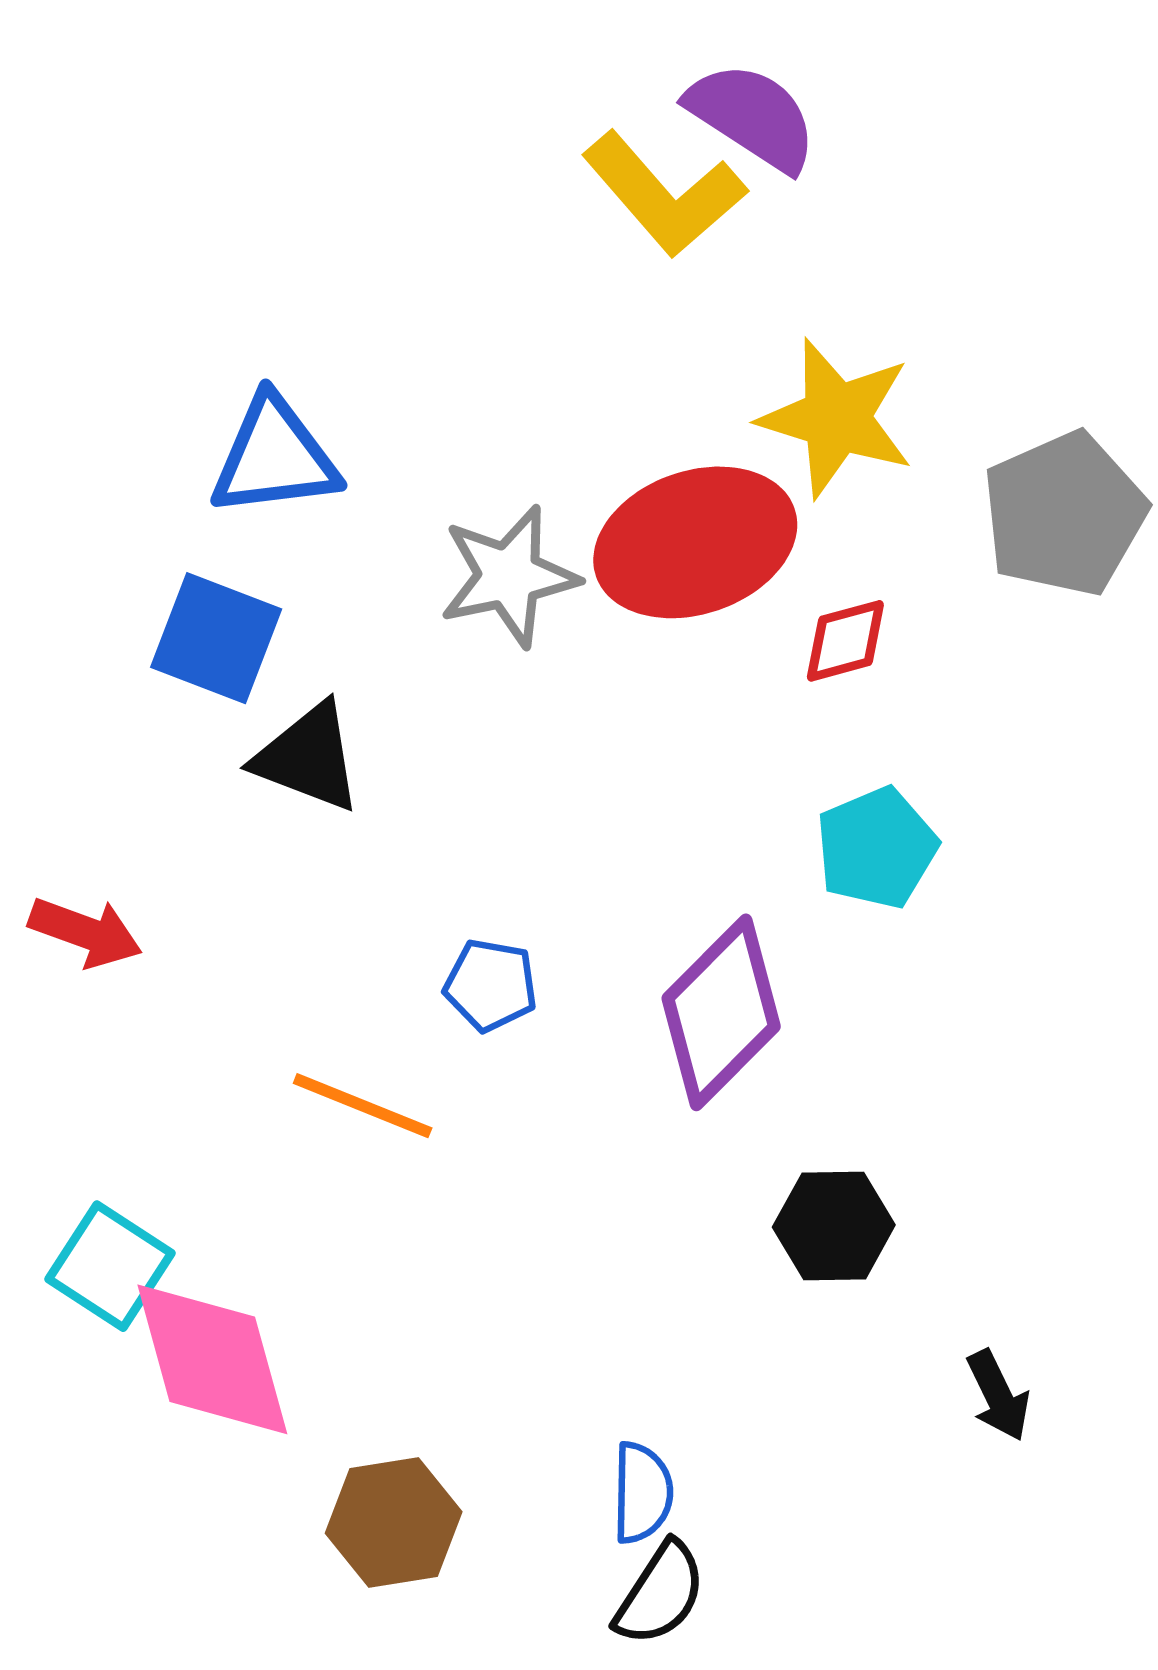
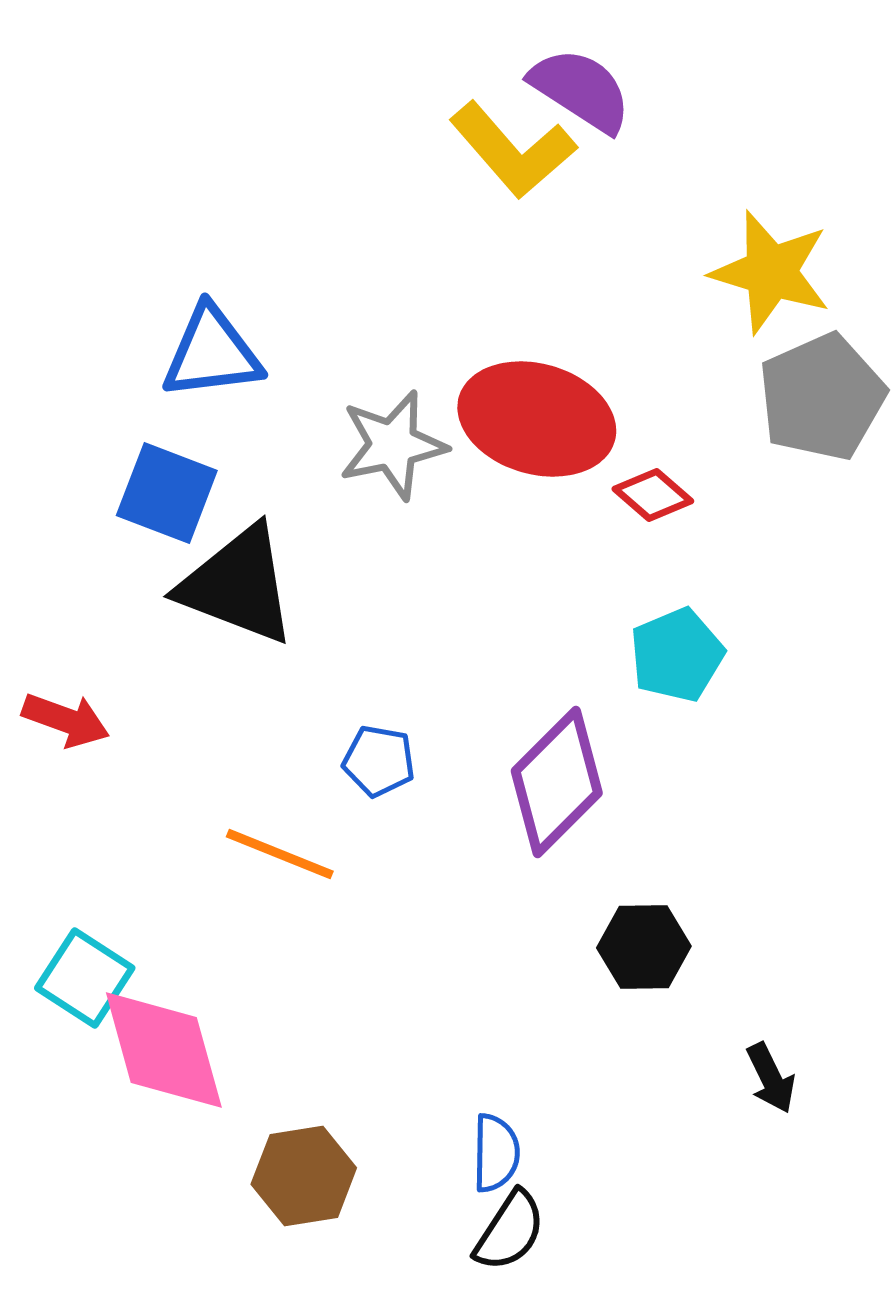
yellow star: (836, 418) -> (771, 272), moved
red ellipse: (695, 542) -> (537, 419), turned 35
red diamond: (845, 641) -> (653, 495), turned 56
black triangle: (308, 757) -> (238, 585), size x1.4

